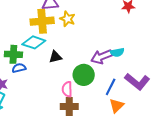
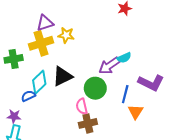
cyan diamond: (34, 42) -> (39, 82), moved, turned -50
green cross: (13, 54) -> (14, 59), moved
black triangle: (55, 57) -> (63, 76), size x1.5

